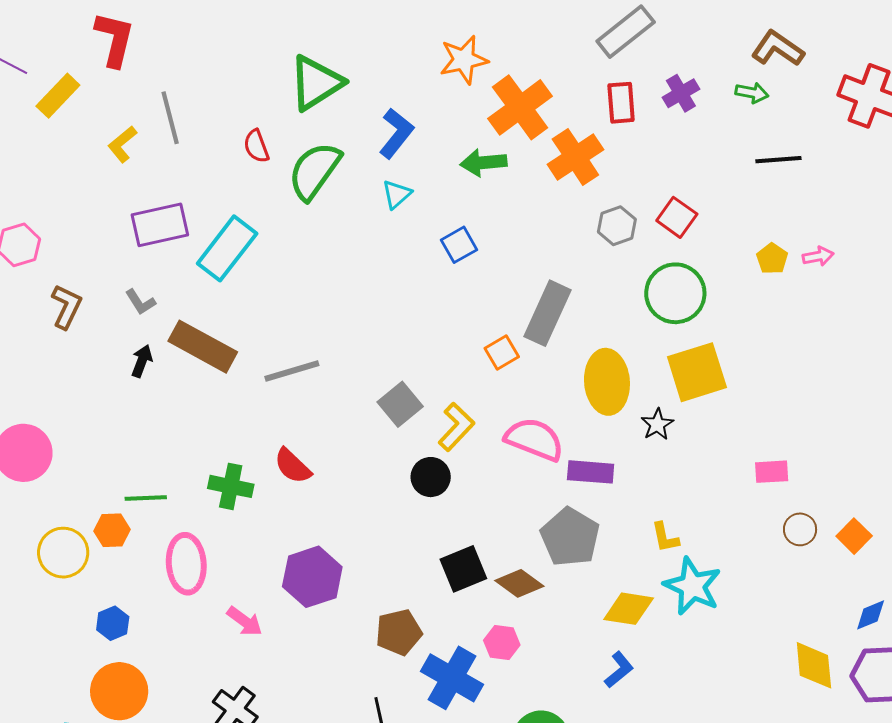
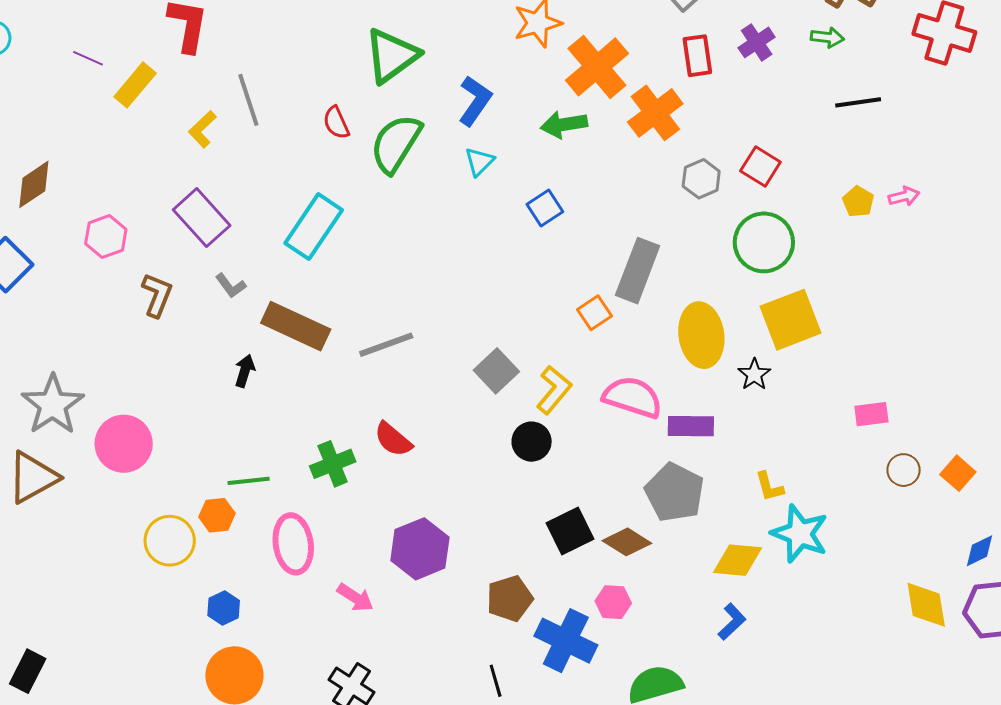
purple rectangle: (160, 225) -> (202, 218), moved, turned 64
black arrow: (142, 361) -> (245, 371), moved
green cross: (231, 486) -> (333, 464), turned -30

